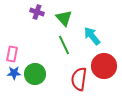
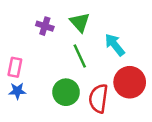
purple cross: (37, 12) -> (45, 26), moved
green circle: (35, 74) -> (66, 92), moved

